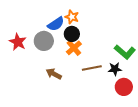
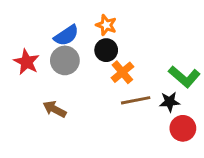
blue semicircle: (56, 24) -> (66, 35), moved
orange cross: (74, 48) -> (122, 72), moved
brown arrow: (54, 74) -> (55, 109), moved

